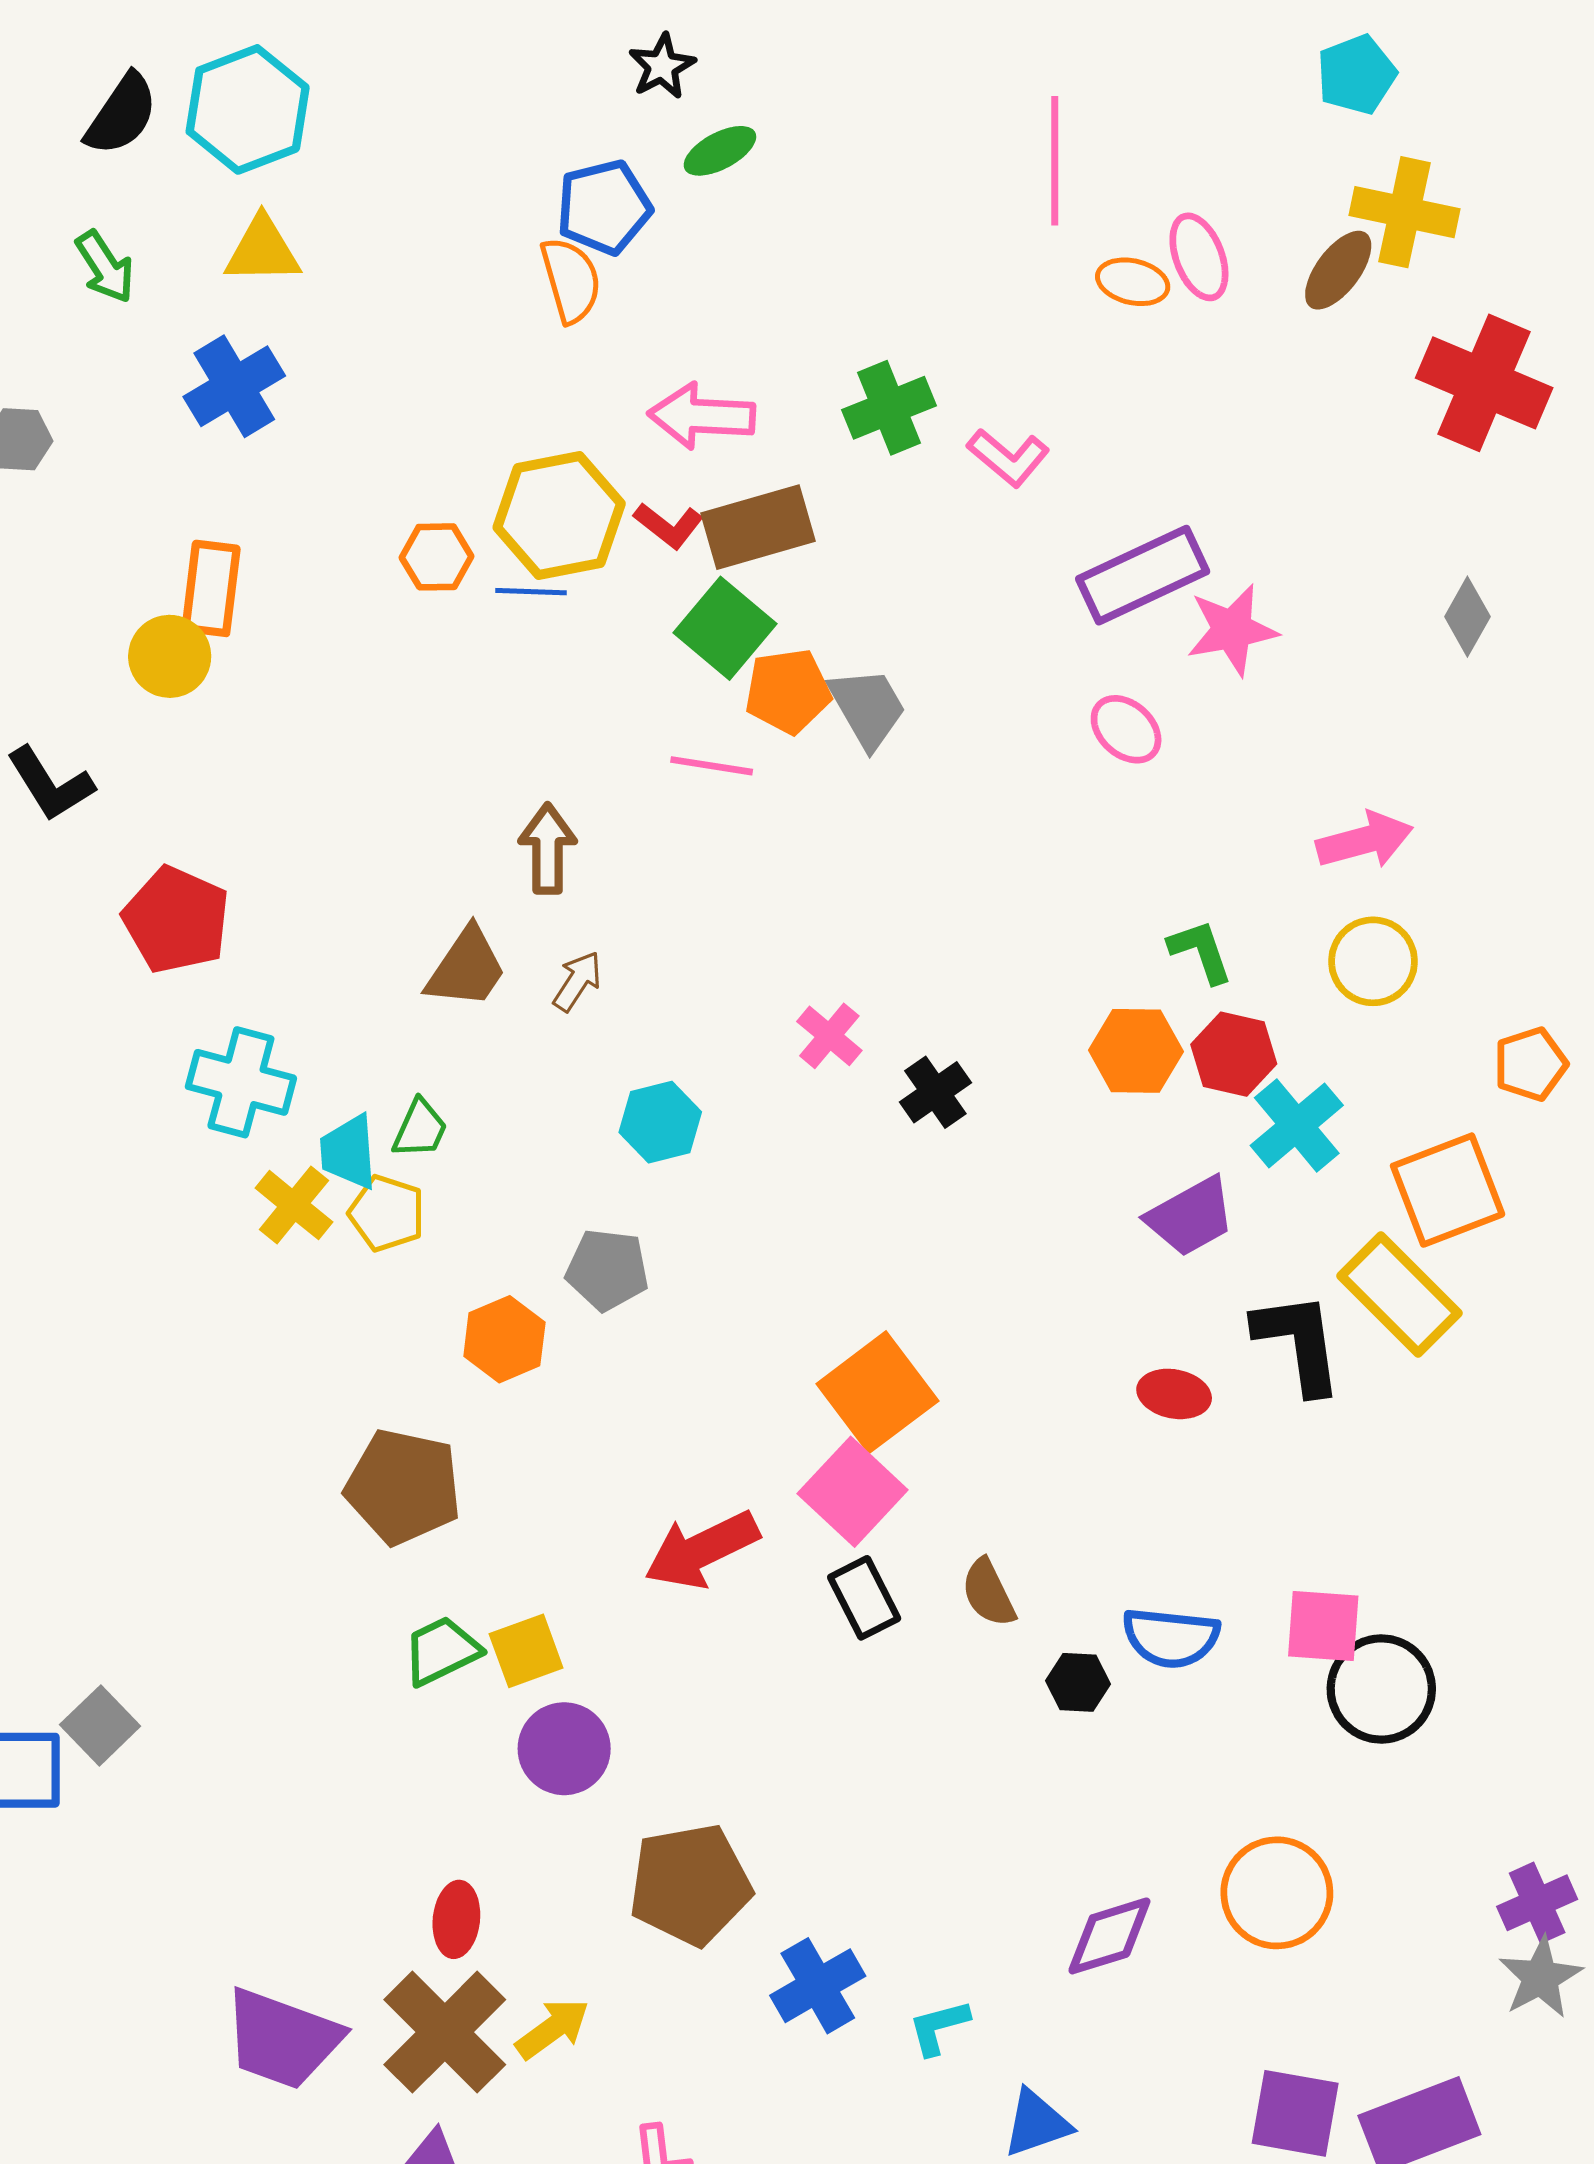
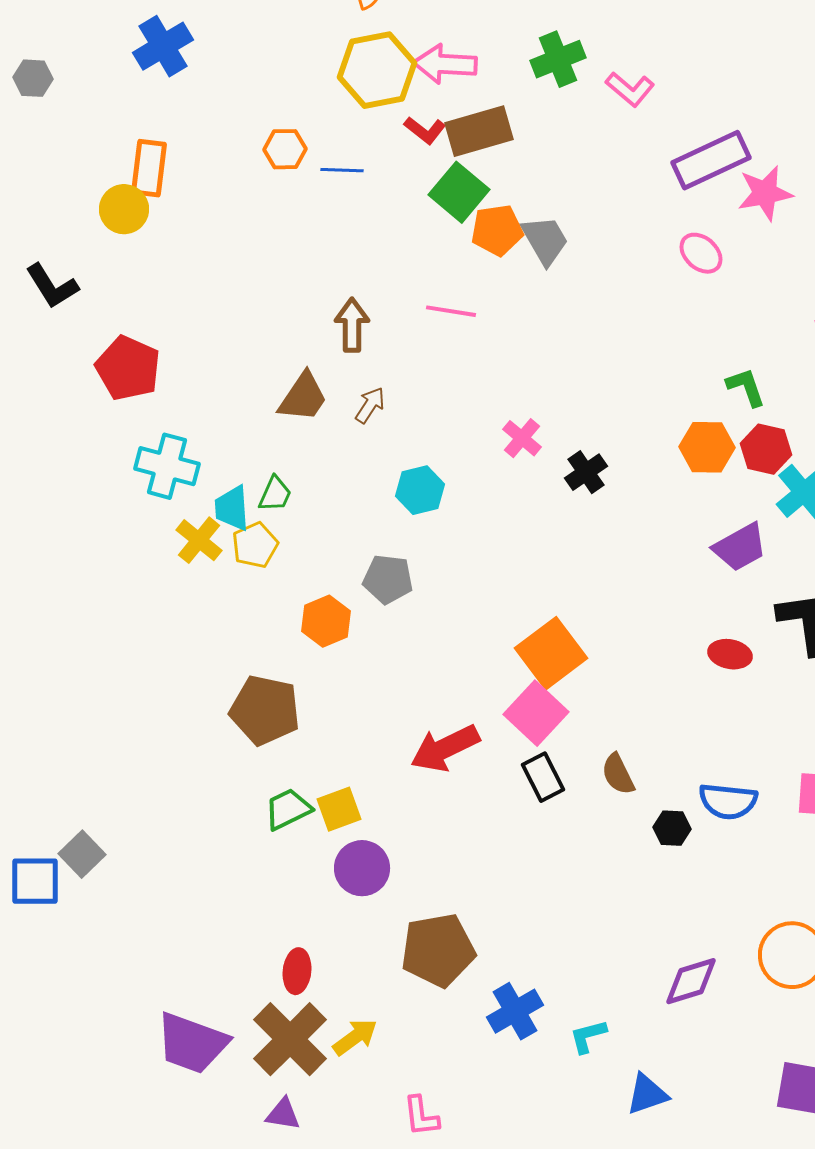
yellow hexagon: (559, 515) -> (377, 70), moved
pink line: (712, 766) -> (451, 311), moved
yellow pentagon: (387, 1213) -> (255, 545), turned 30

